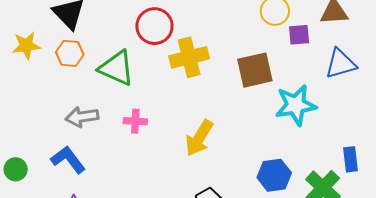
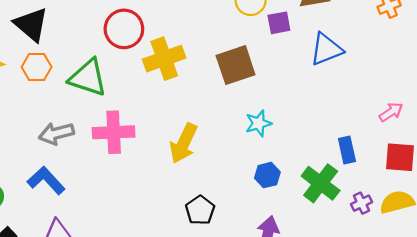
cyan star: (296, 105) -> (258, 123), moved, size x0.6
pink cross: (135, 121) -> (114, 132), size x1.6
blue hexagon: (274, 175) -> (267, 175), size x0.7

